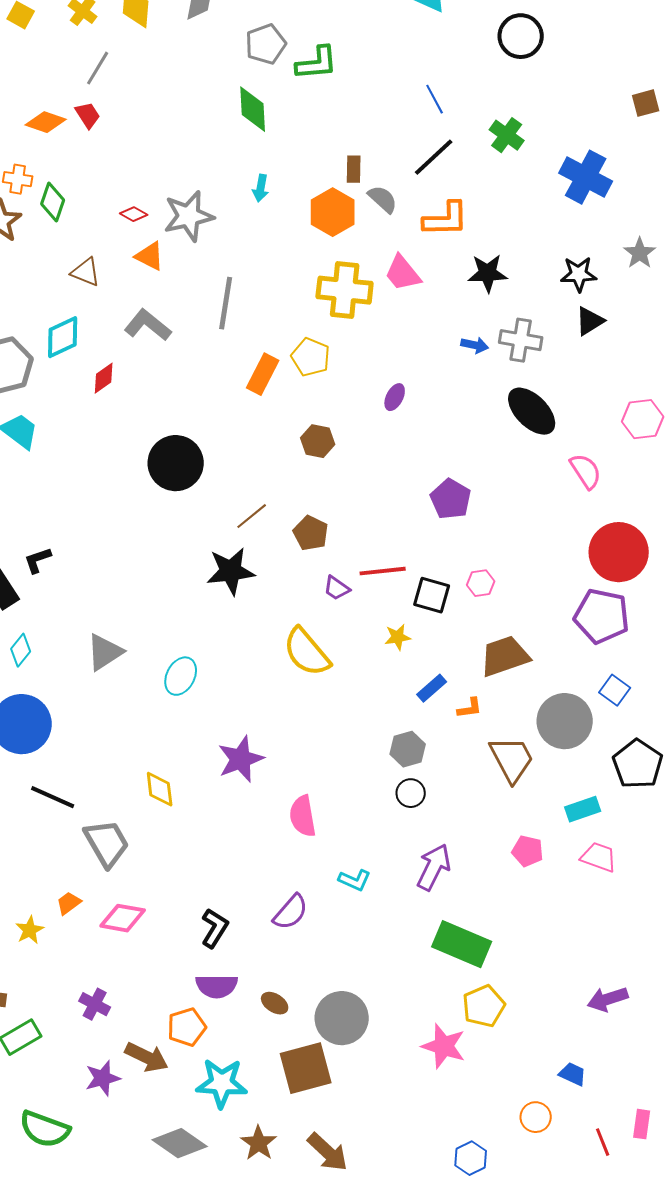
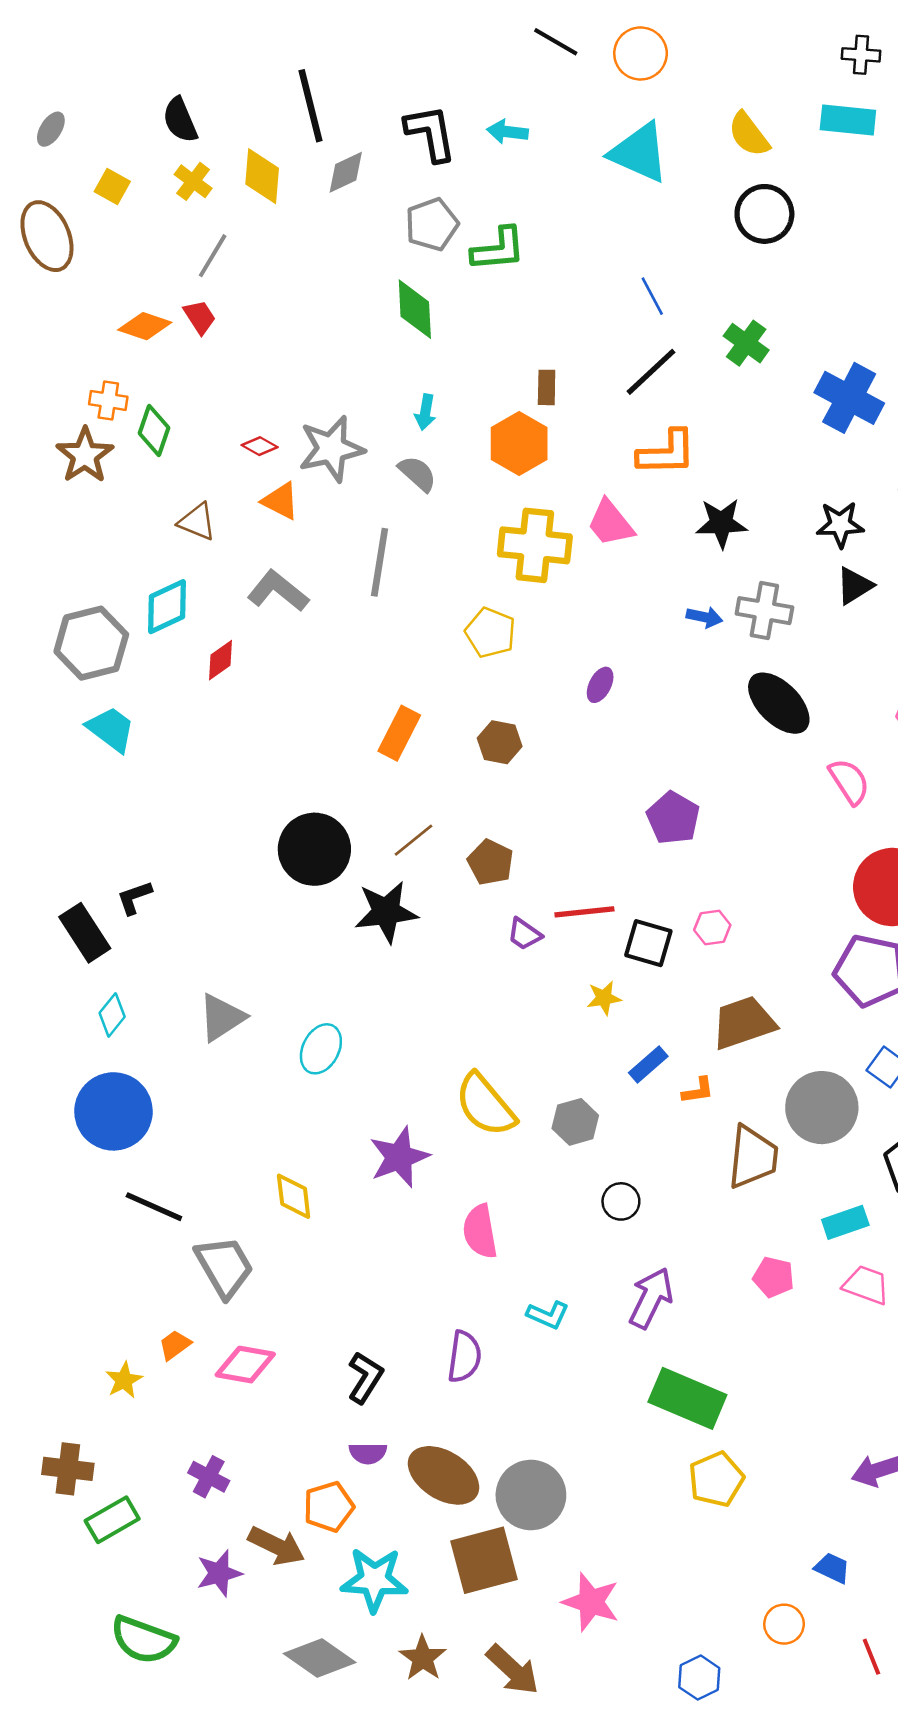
gray semicircle: (383, 199) -> (417, 474), moved
orange rectangle: (263, 374) -> (399, 733), moved
black circle: (176, 463) -> (314, 849), moved
yellow semicircle: (307, 652) -> (485, 1105), moved
gray hexagon: (408, 749) -> (575, 1122), moved
brown trapezoid: (512, 759) -> (753, 1157), turned 34
purple semicircle: (291, 912) -> (464, 1357), turned -33
purple semicircle: (217, 986) -> (368, 1453), size x0.7
brown ellipse: (275, 1003) -> (444, 1475), size x2.0
pink star: (444, 1046) -> (591, 1602), moved

